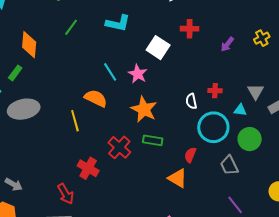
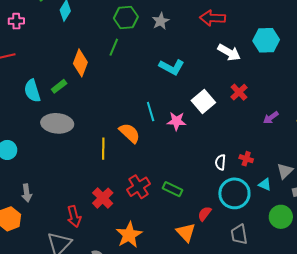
green line: (71, 27) -> (114, 47), moved, turned -30
red cross: (190, 29) -> (239, 92), turned 30
pink star: (138, 74) -> (177, 121), turned 30
orange star: (144, 109) -> (129, 235), moved
green circle: (250, 139) -> (281, 217), moved
gray arrow: (14, 184) -> (27, 193), turned 36

